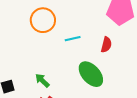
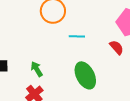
red semicircle: (106, 45) -> (117, 47), moved, turned -70

